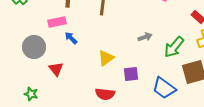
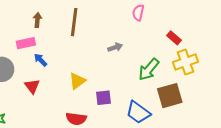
gray arrow: (145, 37) -> (115, 47), moved
red triangle: (56, 69) -> (32, 86), moved

